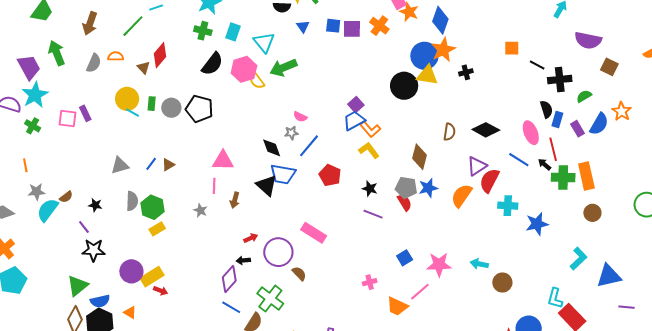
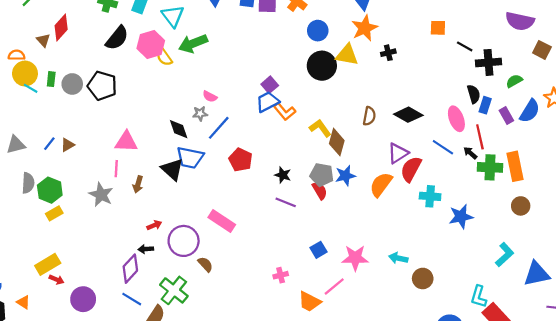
orange semicircle: (116, 56) -> (17, 55), moved
blue circle: (424, 56) -> (318, 31), moved, size x0.7
yellow L-shape: (369, 150) -> (320, 128), moved
gray star: (200, 210) -> (101, 195), size x1.6
purple circle: (131, 271) -> (83, 299), moved

